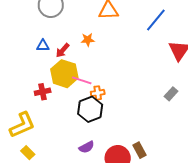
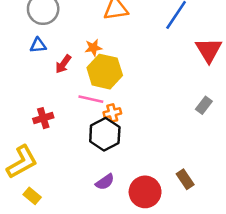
blue triangle: (43, 46) -> (38, 45), moved
yellow hexagon: (64, 74) -> (105, 72), moved
brown rectangle: (139, 150) -> (185, 179), moved

